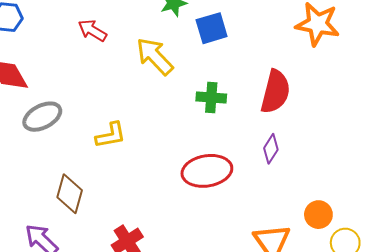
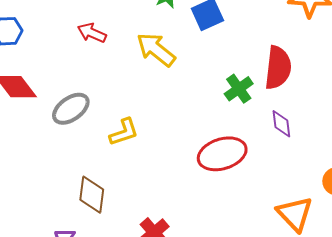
green cross: (211, 97) -> (239, 89), moved, turned -32
gray ellipse: (42, 117) -> (71, 109), moved
purple diamond: (271, 149) -> (281, 124), turned -32

